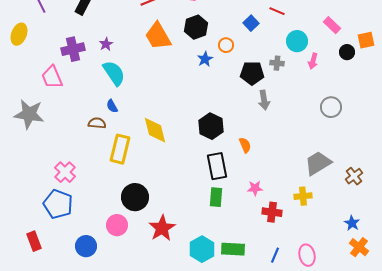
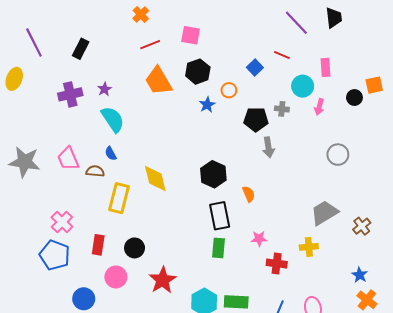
pink rectangle: (332, 25) -> (325, 67), moved, turned 42
pink trapezoid: (52, 77) -> (68, 159), moved
black circle: (135, 197) -> (135, 248), size x0.7
red rectangle: (34, 241) -> (98, 245), moved, turned 30

